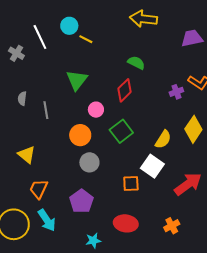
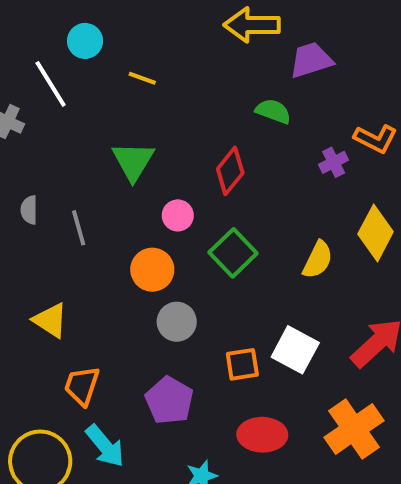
cyan circle: (69, 26) -> (85, 41), moved
purple trapezoid: (192, 38) -> (311, 60), moved
green semicircle: (136, 63) -> (273, 111), moved
white square: (152, 166) -> (295, 350), moved
orange square: (131, 184) -> (242, 364), moved
orange cross: (172, 226) -> (354, 429), size x1.8

